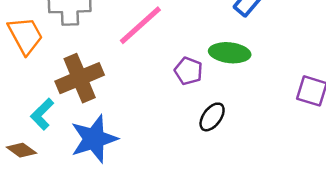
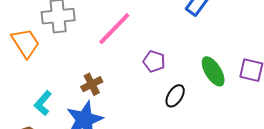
green ellipse: (230, 53) -> (213, 71), moved, turned 56
brown cross: (80, 78) -> (92, 84), moved, size x0.6

